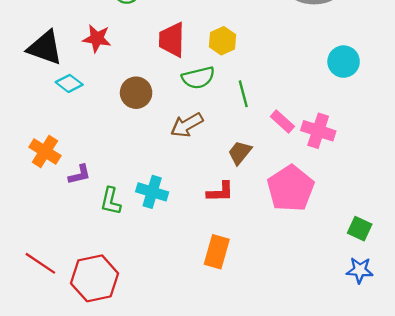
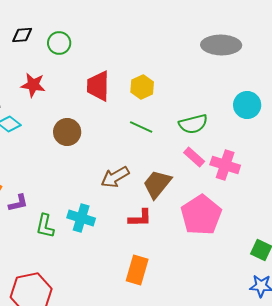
green semicircle: (198, 78) -> (193, 124), moved
green line: (243, 94) -> (141, 127), moved, turned -50
brown arrow: (187, 125) -> (115, 177), moved
brown trapezoid: (240, 153) -> (157, 184), size x1.4

